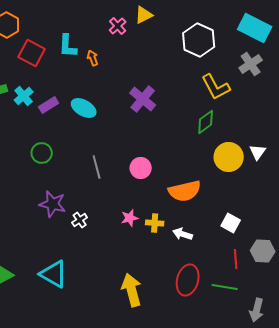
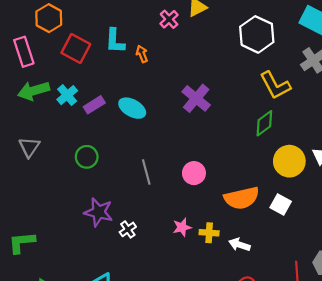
white square: (231, 223) -> (281, 205), moved

